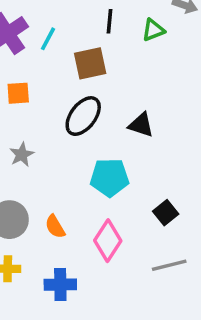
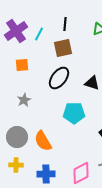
black line: (109, 21) -> (65, 24), moved
orange semicircle: (55, 227) -> (43, 141), size x1.5
pink diamond: (108, 241) -> (81, 173), moved, turned 30

